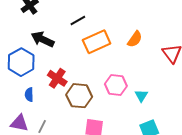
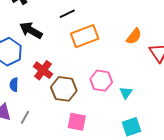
orange semicircle: (135, 39) -> (134, 36), moved

